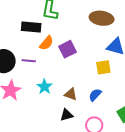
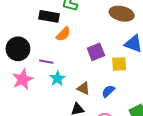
purple square: (67, 49) -> (96, 52), moved
purple line: (29, 61) -> (46, 62), moved

